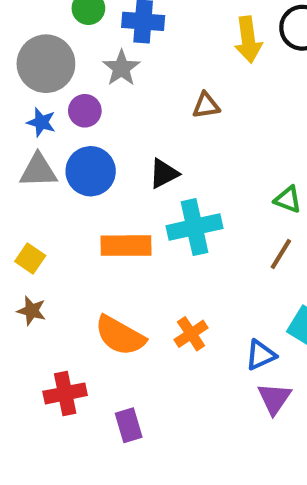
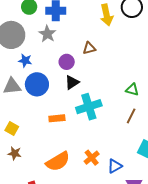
purple circle: (85, 111) -> (67, 62), moved
blue star: (41, 122) -> (25, 61), moved
orange rectangle: (126, 246) -> (57, 118), size x0.7
orange semicircle: (120, 336) -> (58, 161), turned -55
blue triangle: (261, 355) -> (115, 166), moved

